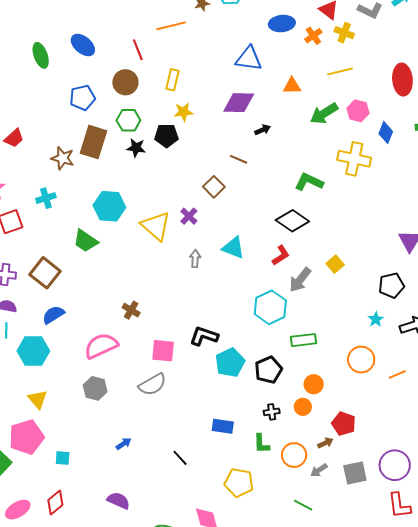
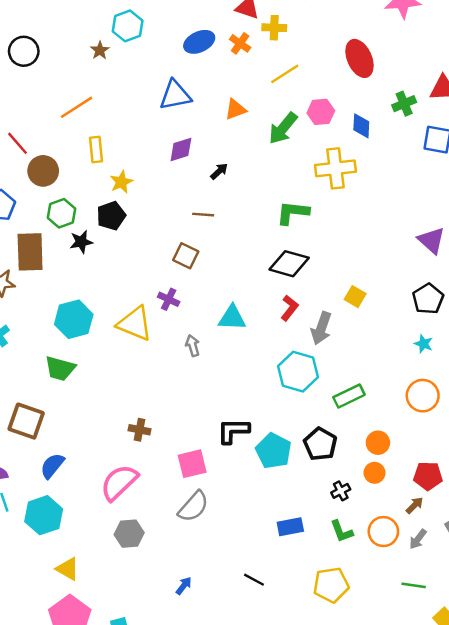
orange line: (171, 26) -> (76, 107), moved
red line: (138, 50) -> (17, 143), moved
purple diamond: (239, 103) -> (181, 150), size x0.7

